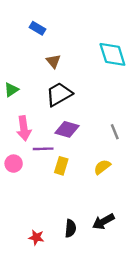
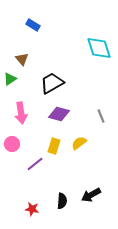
brown triangle: (53, 61) -> (22, 59), moved
purple line: (43, 149) -> (35, 164), moved, turned -36
yellow semicircle: (102, 167) -> (79, 143), moved

